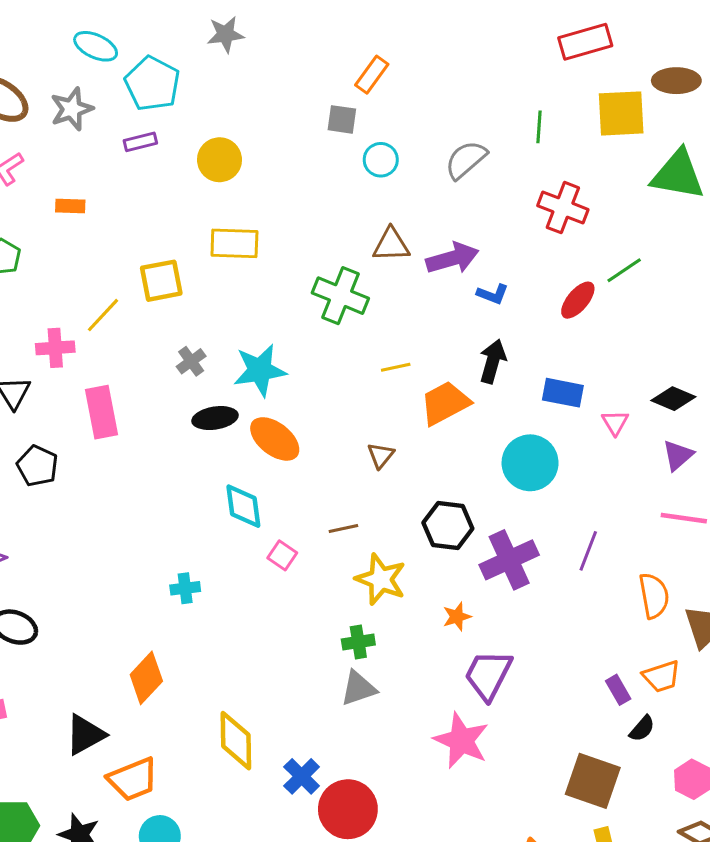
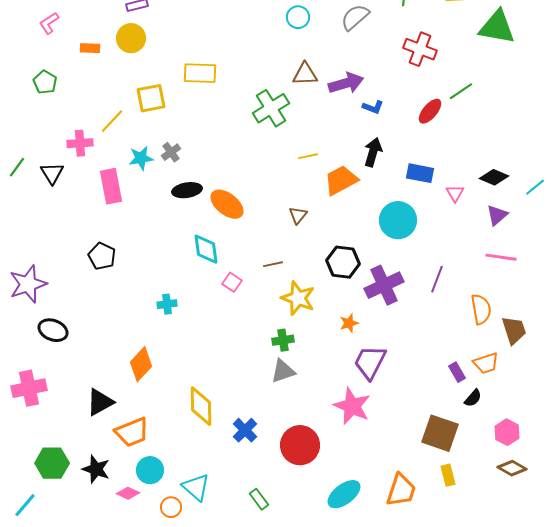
yellow circle: (219, 160) -> (131, 38), moved
green cross: (340, 296) -> (271, 108), turned 36
cyan star: (260, 370) -> (141, 158), moved, size x0.7
black pentagon: (37, 466) -> (102, 256), moved
red circle: (348, 809) -> (300, 445), moved

